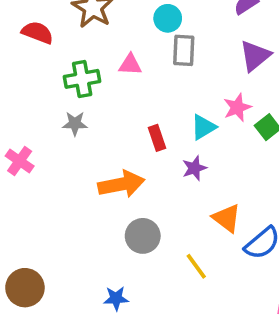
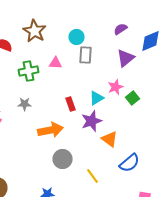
gray star: (75, 124) -> (24, 104), moved
purple star: (194, 168) -> (92, 121), size x1.5
orange triangle: (227, 218) -> (110, 139), moved

